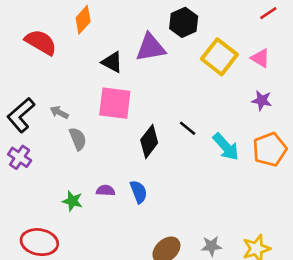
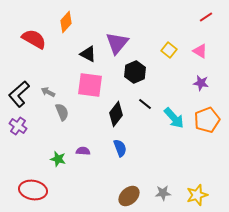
black hexagon: (184, 22) -> (135, 72), moved
purple triangle: (151, 48) -> (117, 43), turned -40
yellow square: (219, 57) -> (169, 50), size x0.6
blue semicircle: (139, 192) -> (120, 148), moved

